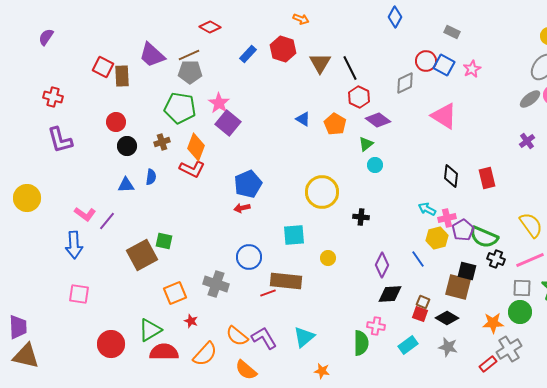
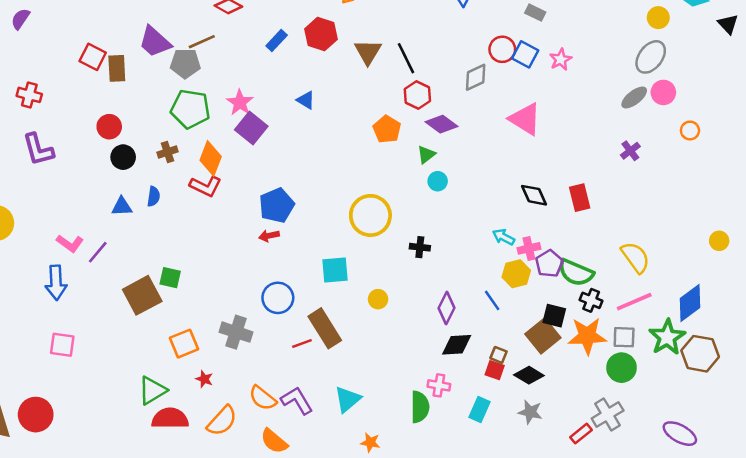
gray pentagon: (190, 72) -> (185, 63), moved
blue triangle: (303, 119) -> (306, 100), moved
black diamond: (451, 176) -> (534, 195), turned -30
brown rectangle: (286, 281) -> (325, 328), turned 52
brown square: (458, 287) -> (543, 336), turned 36
orange star: (493, 323) -> (587, 336), moved, size x1.4
red circle: (111, 344) -> (36, 415), moved
cyan rectangle: (408, 345) -> (479, 409), turned -30

